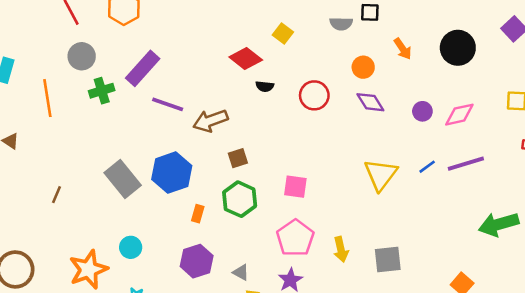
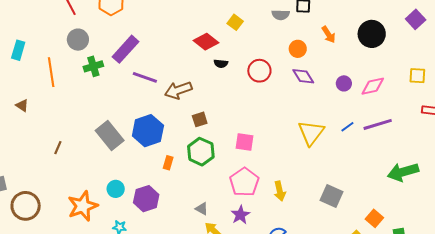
gray square: (388, 260) -> (332, 196), moved, turned 30
purple hexagon: (197, 261) -> (146, 199), moved

